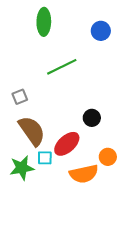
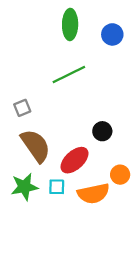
green ellipse: (44, 22) -> (70, 24), moved
cyan square: (45, 158) -> (57, 187), moved

